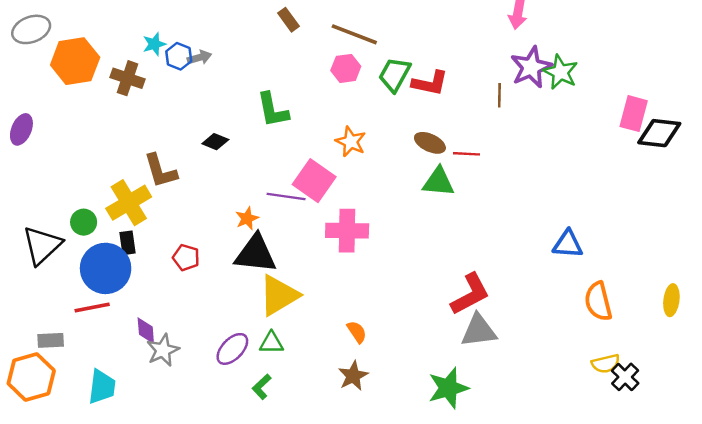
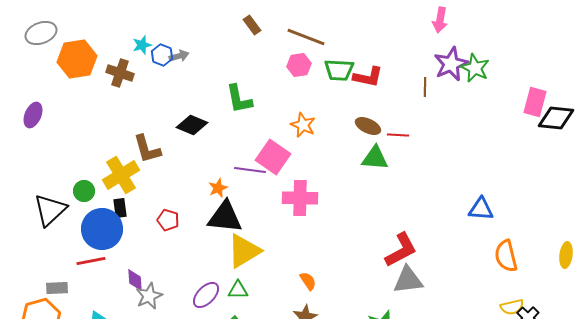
green trapezoid: (395, 75) -> (339, 70), turned -116
black diamond: (215, 142) -> (192, 125), size x1.4

